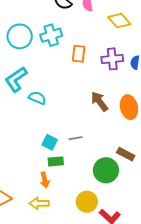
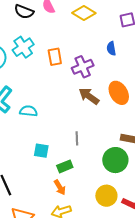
purple cross: (112, 59) -> (83, 67), moved
gray line: (76, 138) -> (77, 138), turned -64
cyan square: (50, 142) -> (41, 151), moved

